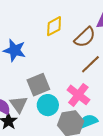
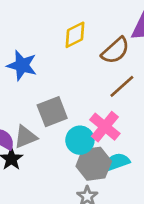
gray triangle: (19, 104) -> (25, 137), turned 42
cyan circle: (48, 105) -> (80, 140), moved

